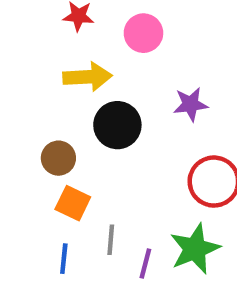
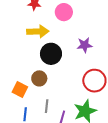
brown circle: (58, 158) -> (39, 78), moved
orange square: (73, 203) -> (20, 89), moved

